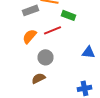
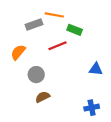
orange semicircle: (30, 36) -> (18, 52), moved
gray circle: (46, 57) -> (36, 75), moved

